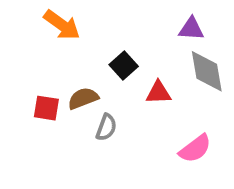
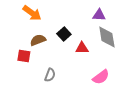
brown semicircle: (83, 98) -> (38, 40), moved
gray semicircle: (106, 127) -> (50, 75), moved

